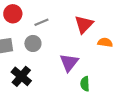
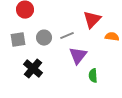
gray line: (41, 22) -> (67, 36), moved

